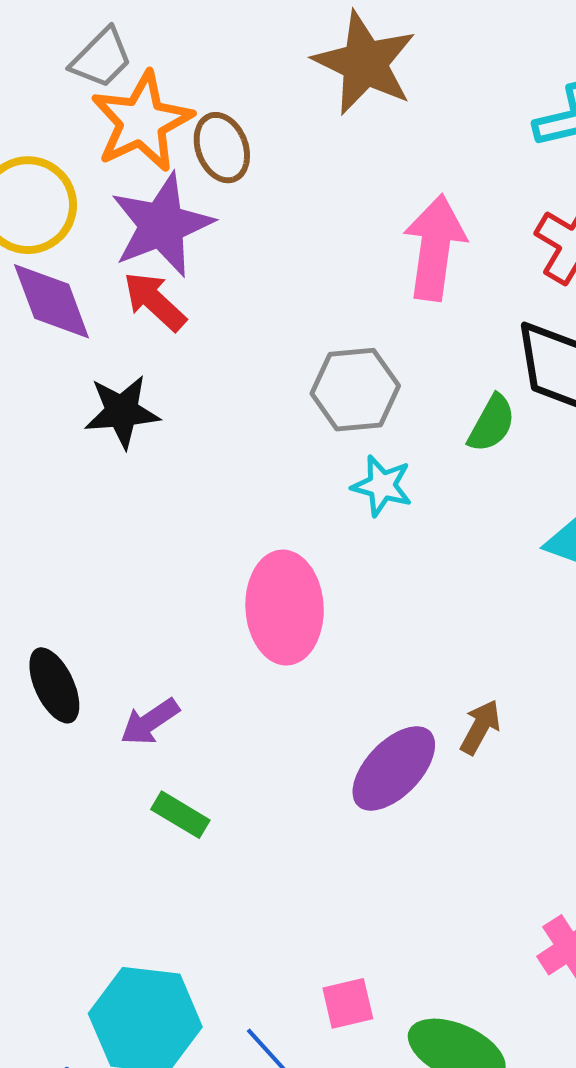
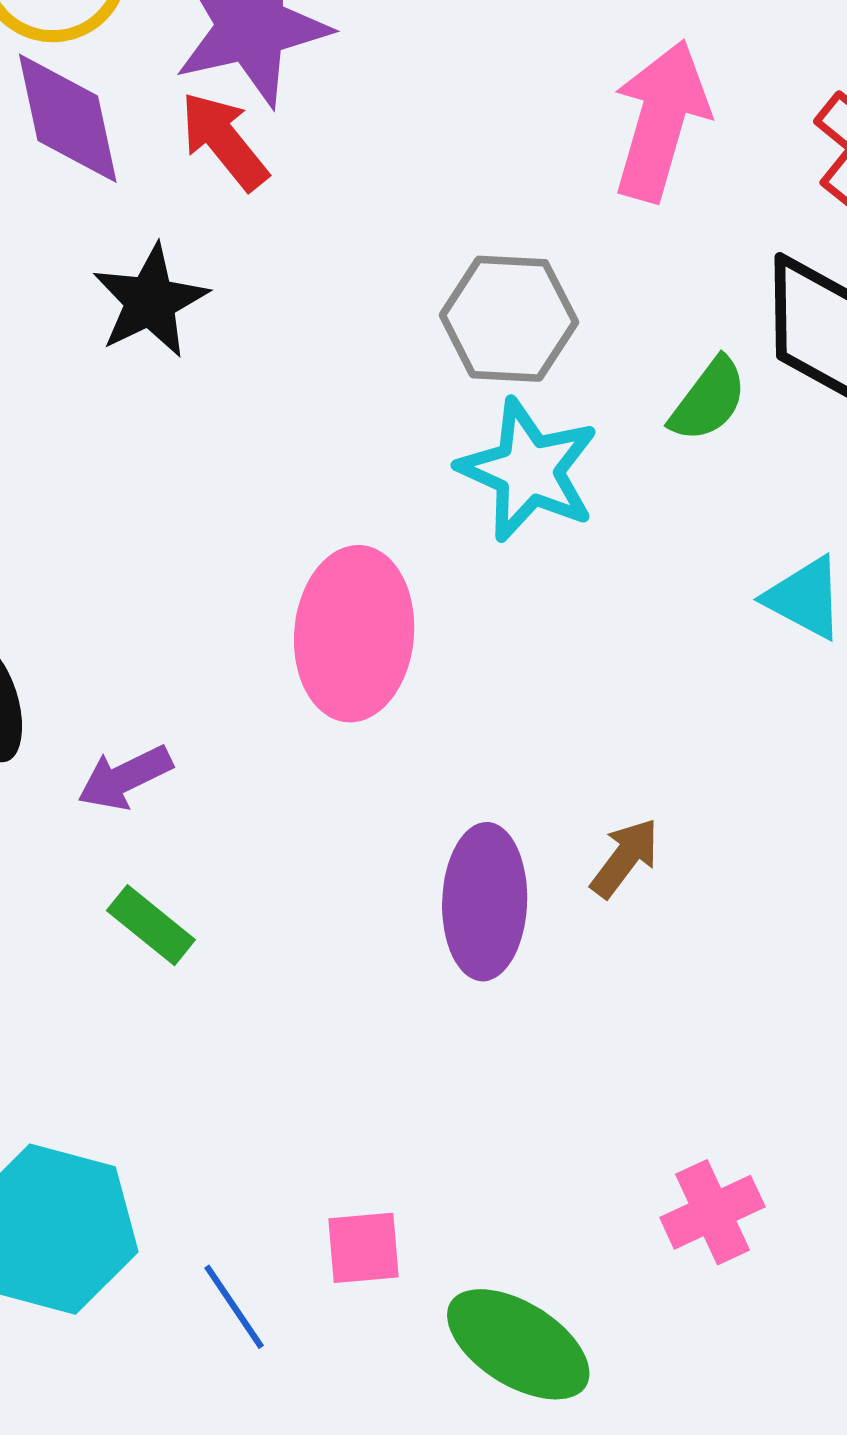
black star: (122, 412) -> (150, 301), turned -30
cyan star: (382, 486) -> (528, 470), size x1.5
purple ellipse: (394, 768) -> (485, 902), turned -50

